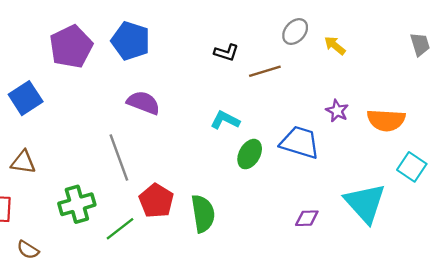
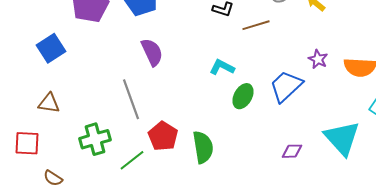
purple semicircle: (143, 103) -> (152, 52), turned 44
blue trapezoid: (300, 142) -> (286, 86), turned -60

